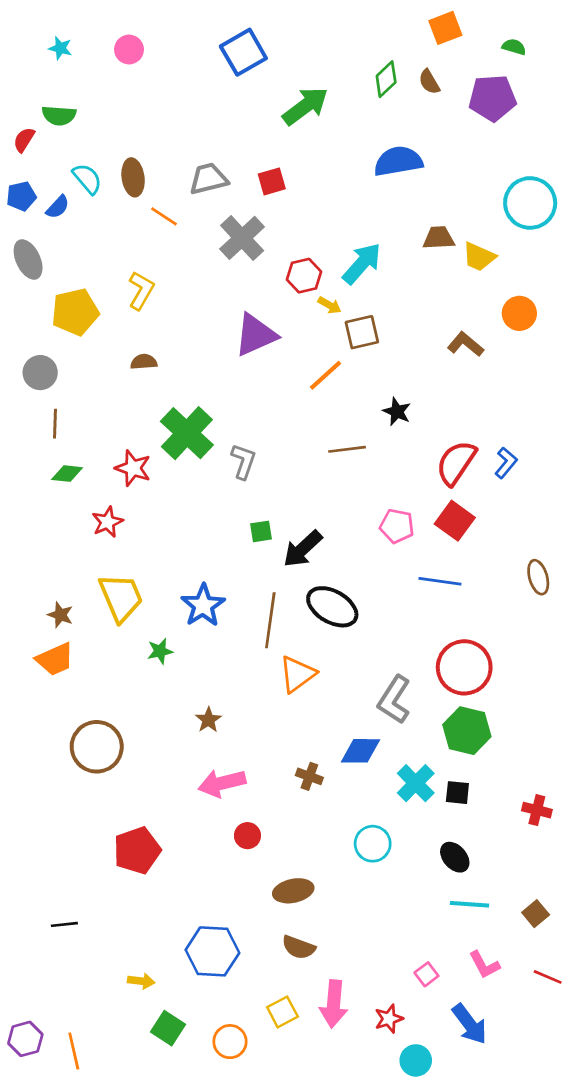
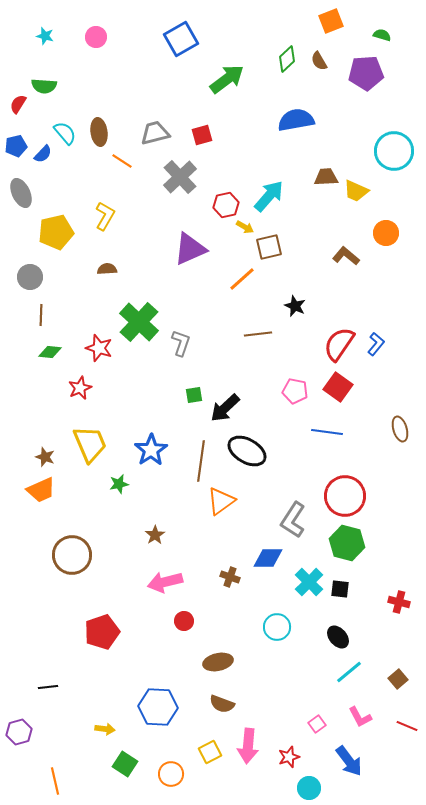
cyan line: (470, 904) -> (349, 672), turned -44
purple hexagon: (25, 1039) -> (19, 732), moved

